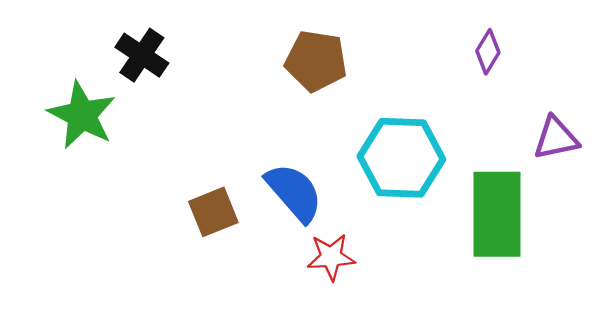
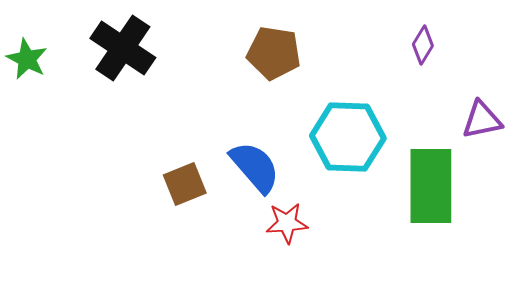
black cross: (142, 55) -> (123, 48), size x1.4
green star: (82, 115) -> (27, 59), moved, size x0.7

